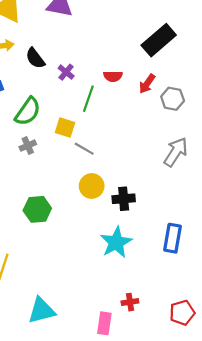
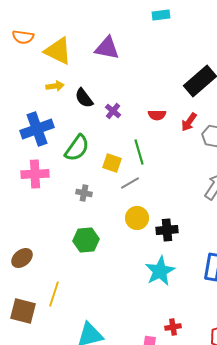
green line: (88, 99) -> (139, 152), moved, turned -35
gray cross: (28, 146) -> (84, 193), moved, turned 35
gray line: (84, 149) -> (130, 183), turned -60

